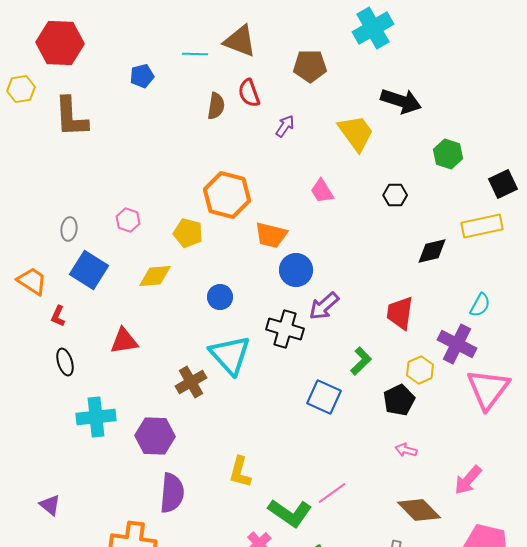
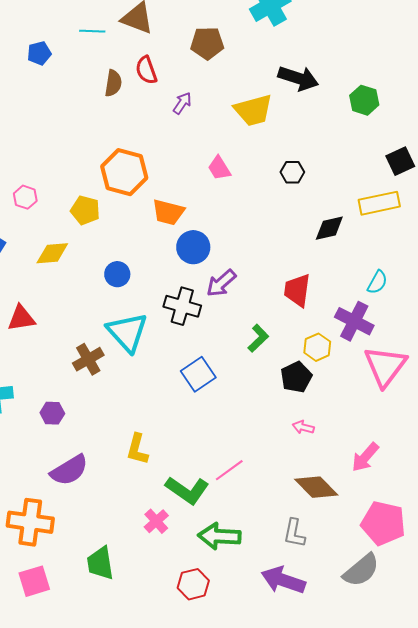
yellow trapezoid: (356, 133) -> (253, 110), turned 111
green hexagon: (448, 154) -> (364, 100), moved
blue square: (324, 397) -> (198, 374), moved, turned 32
purple hexagon: (155, 436) -> (52, 413), size x0.6
purple semicircle: (172, 493) -> (69, 470), turned 54

